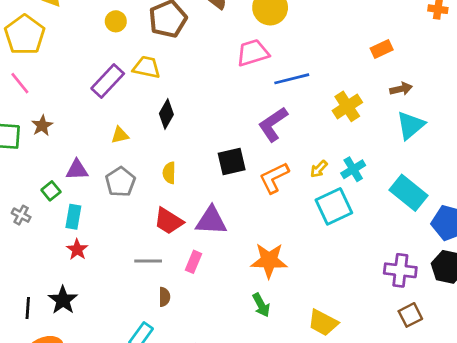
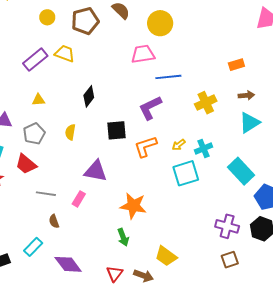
black diamond: (166, 114) -> (89, 96), moved
red trapezoid: (169, 221) -> (26, 164), moved
brown semicircle: (164, 297) -> (54, 221), turned 152

